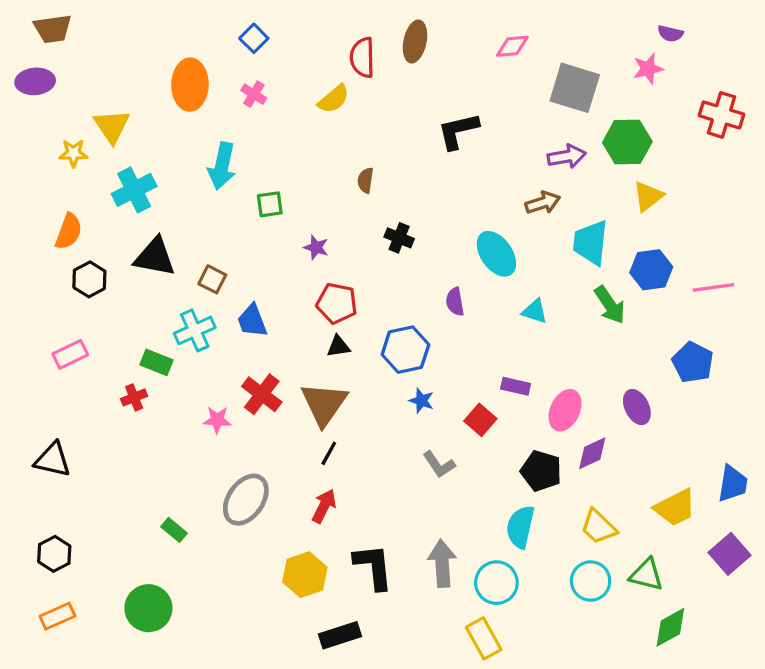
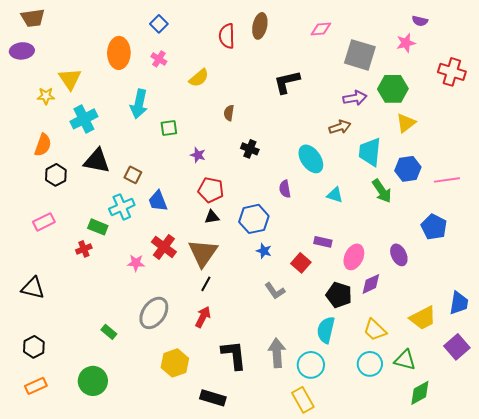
yellow semicircle: (334, 99) -> (199, 78), moved
yellow hexagon: (305, 575) -> (175, 363), moved
black rectangle: (340, 635) -> (213, 398), turned 35

